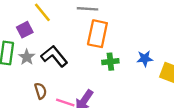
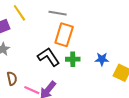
black L-shape: (54, 56) -> (49, 57), moved

